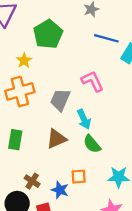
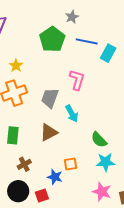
green pentagon: (48, 34) -> (52, 39), moved
pink L-shape: (92, 81) -> (77, 80), turned 45
green semicircle: (92, 144) -> (99, 140), moved
brown cross: (32, 181) -> (24, 164), moved, turned 32

